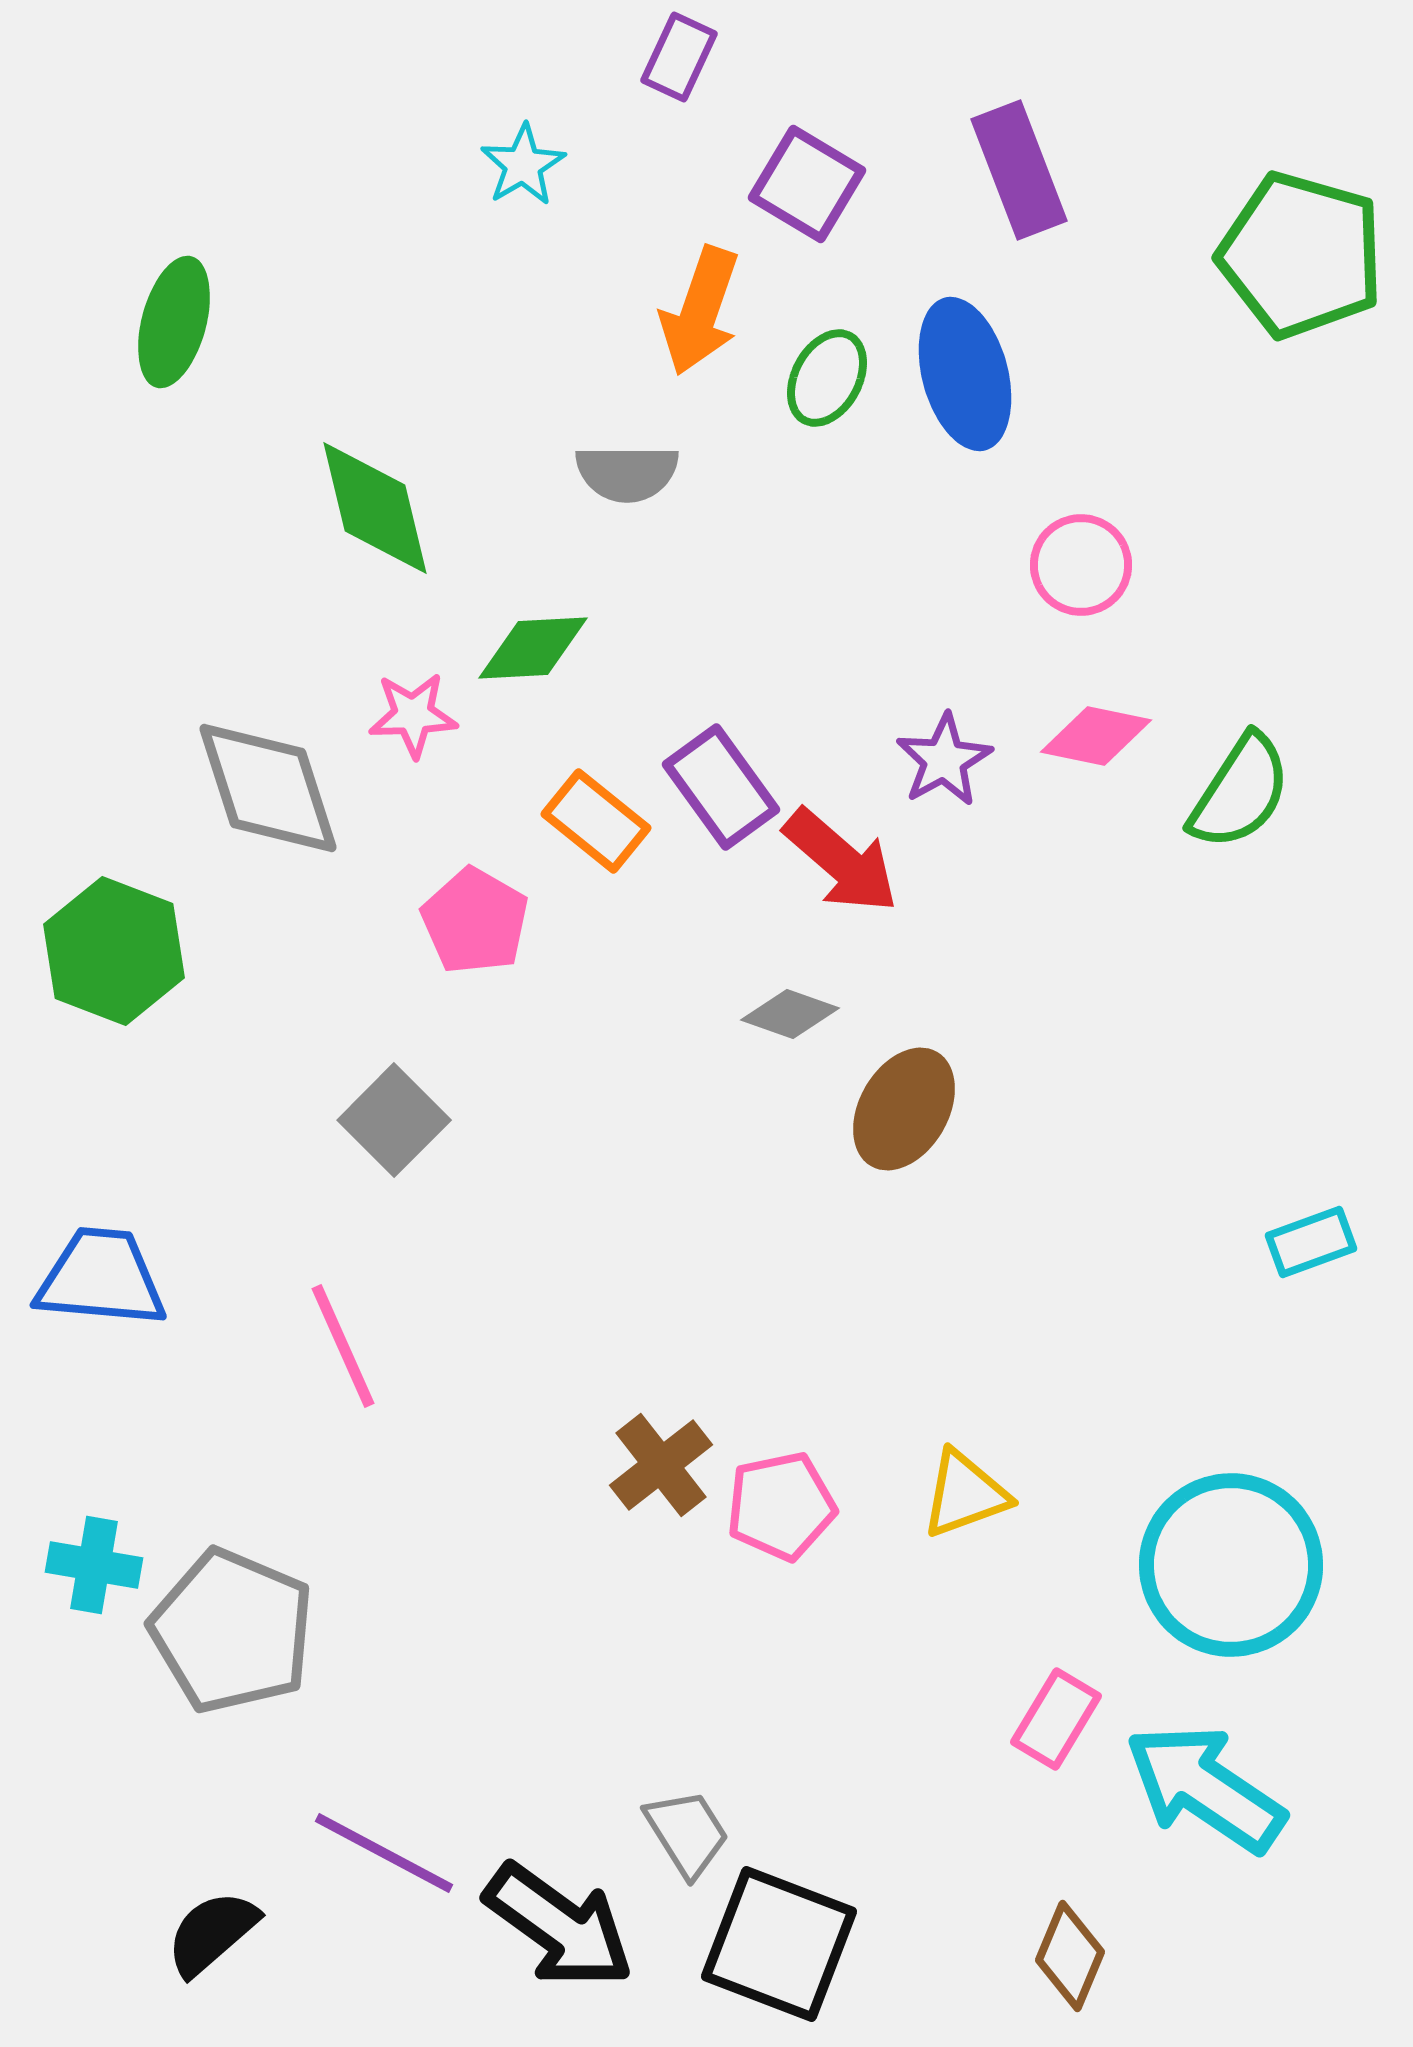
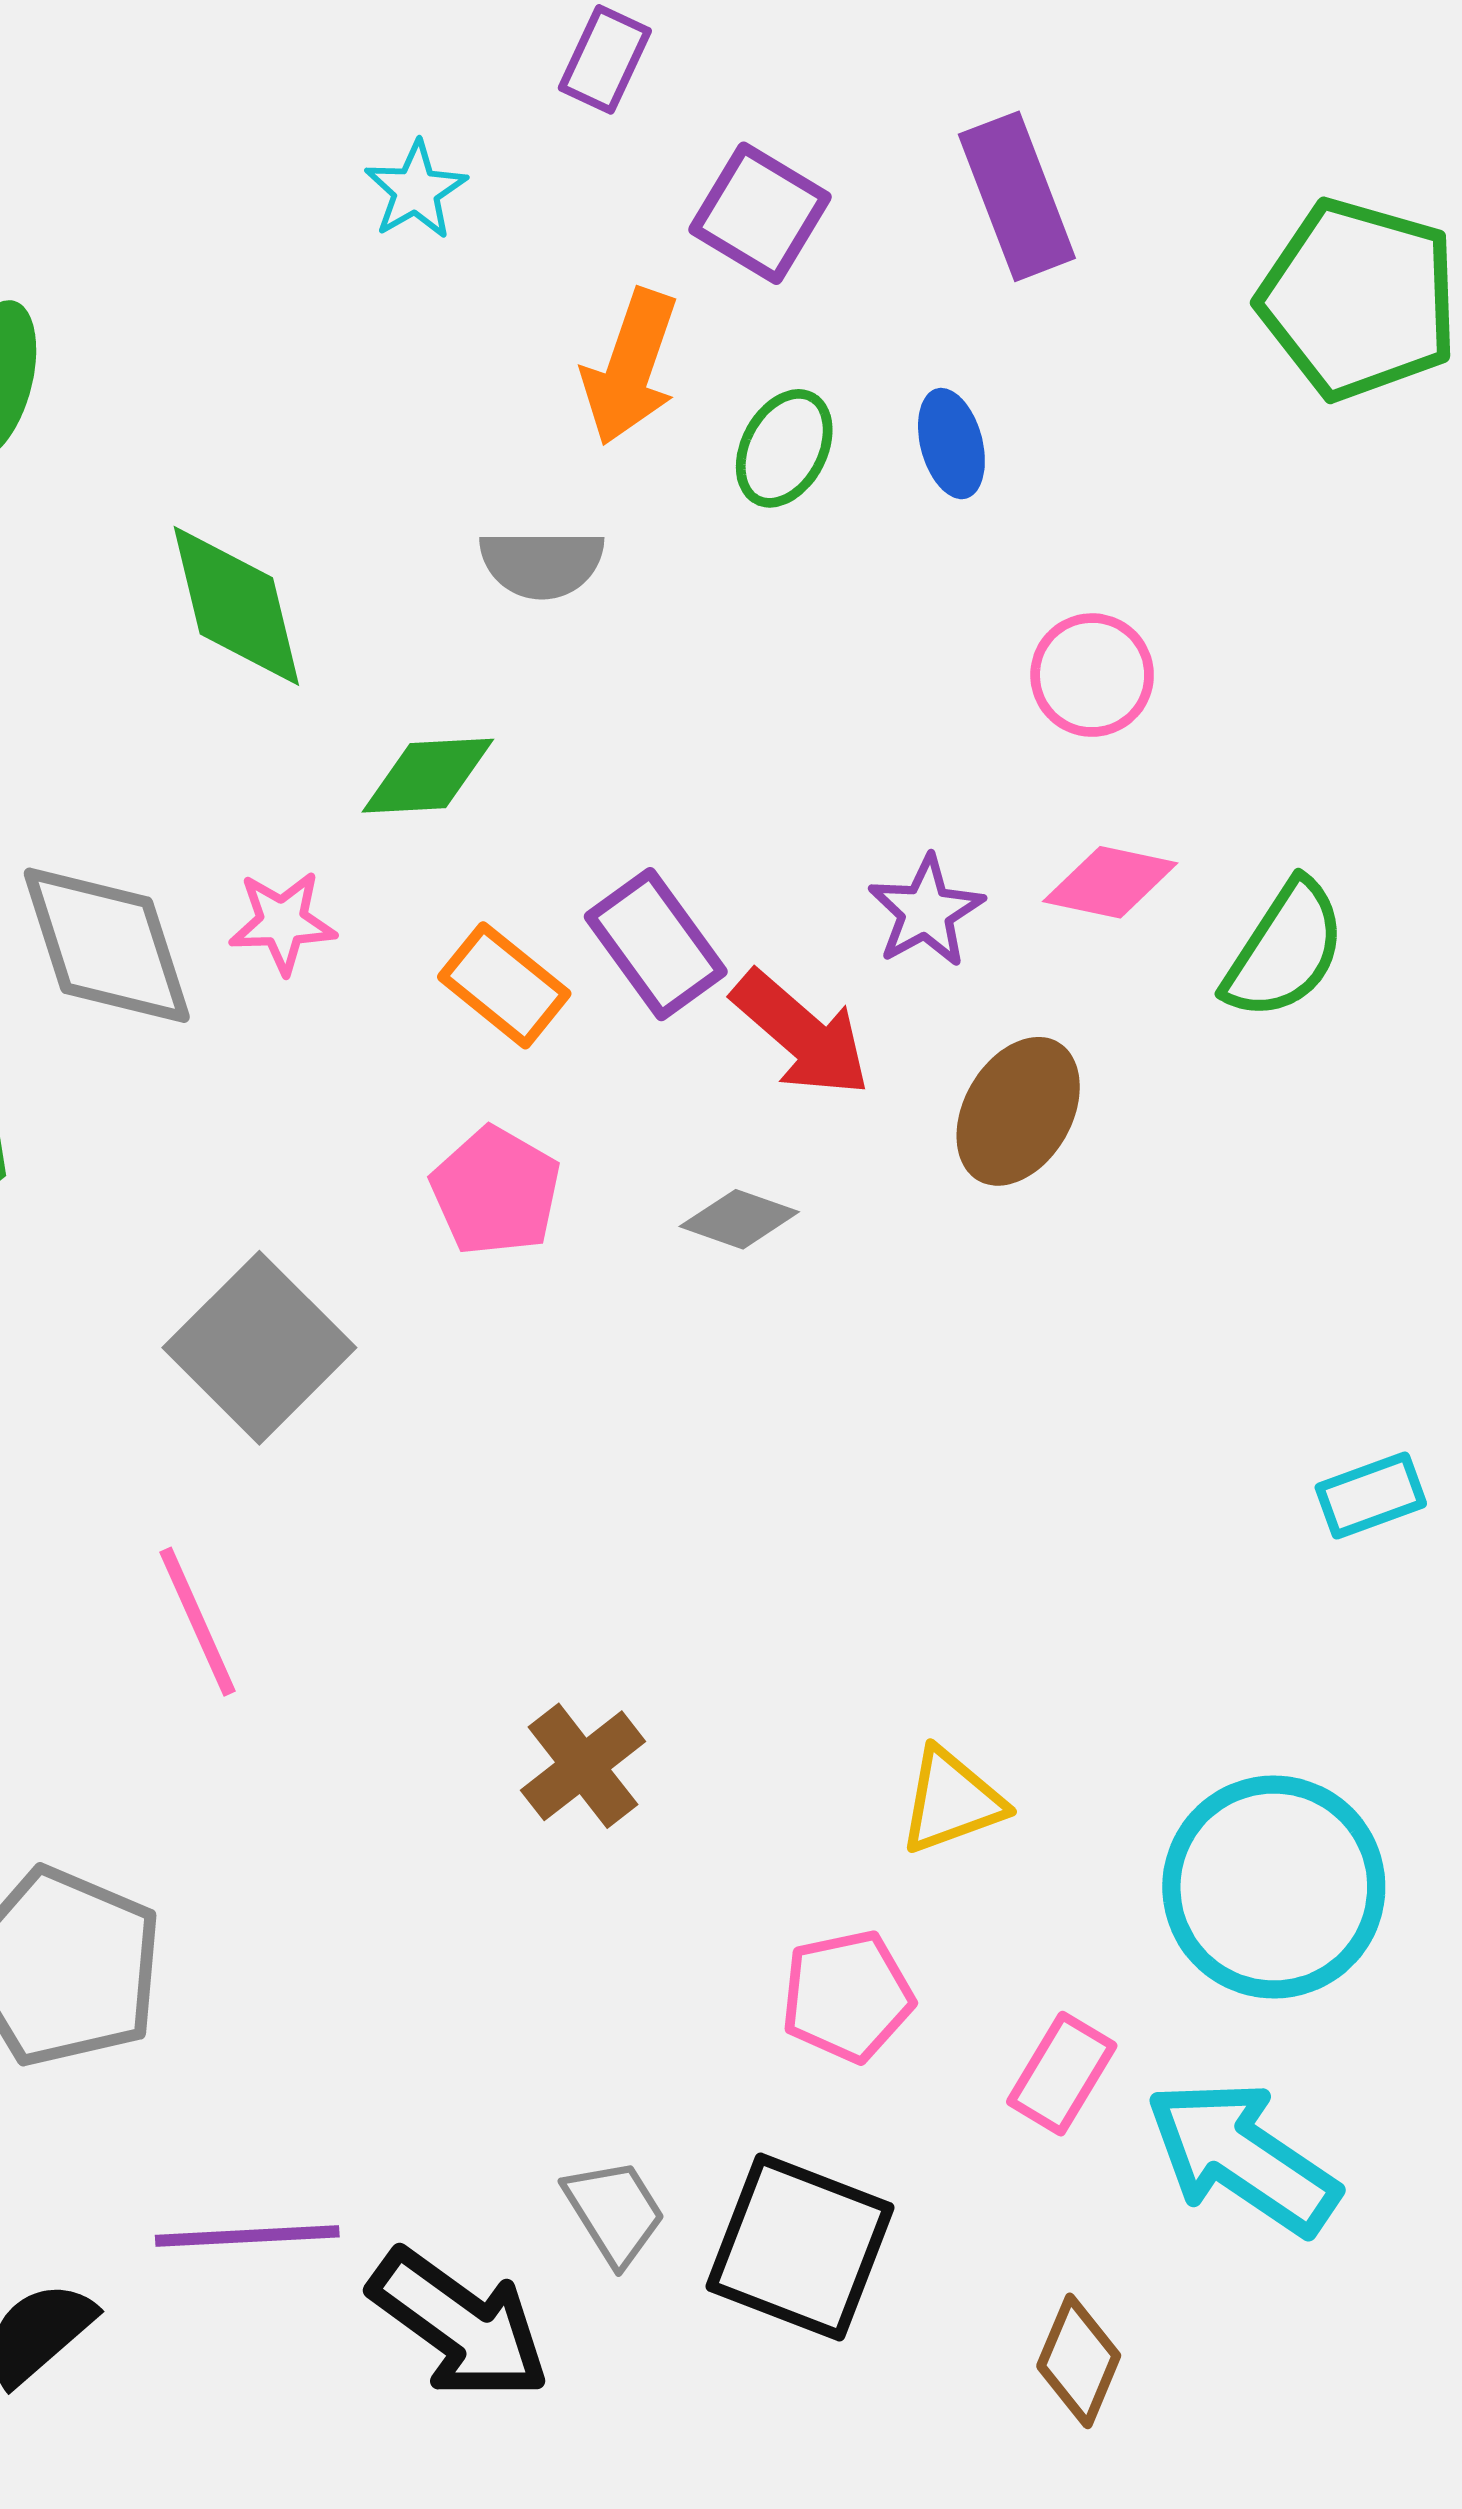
blue ellipse: (965, 374) -> (951, 444), size x0.6
pink star: (413, 715) -> (282, 922), moved
pink pentagon: (475, 921) -> (496, 1191), moved
brown ellipse: (904, 1109) -> (1018, 1111), moved
gray square: (394, 1120) -> (259, 1348), size x1.4
pink pentagon: (781, 1506) -> (847, 1996), moved
purple line: (384, 1853) -> (247, 2236), turned -31
black square: (779, 1944) -> (800, 2247), moved

